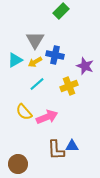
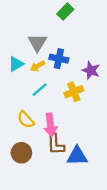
pink arrow: (47, 117) -> (50, 125), turned 105
blue triangle: (72, 146) -> (77, 156), size x1.5
brown L-shape: (56, 150) -> (56, 144), moved
brown circle: (18, 164) -> (21, 153), moved

